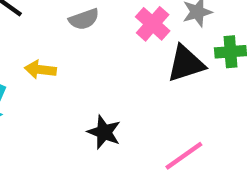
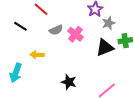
pink cross: (153, 24) -> (75, 34), moved

